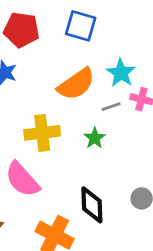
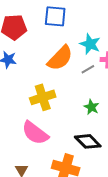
green star: (95, 138) -> (91, 107), moved
black diamond: (92, 205) -> (88, 141), turned -32

